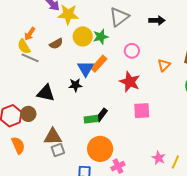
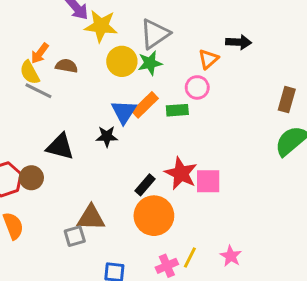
gray triangle: (119, 17) -> (155, 34), moved
brown semicircle: (56, 44) -> (66, 66), moved, turned -144
orange triangle: (164, 65) -> (208, 59), moved
red star: (130, 82) -> (181, 173), moved
green rectangle: (91, 119) -> (177, 110), moved
brown triangle: (53, 137) -> (91, 218), moved
orange circle: (100, 149) -> (154, 216), moved
yellow line: (175, 162) -> (190, 258), moved

